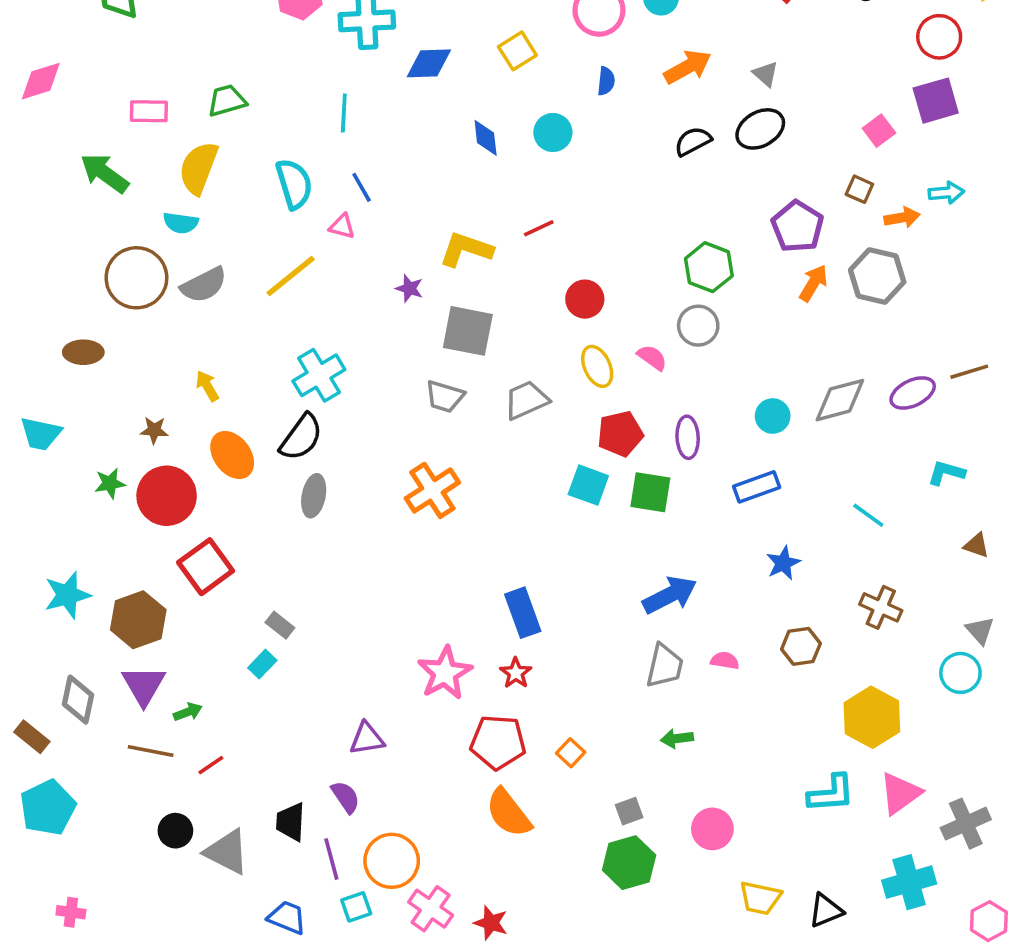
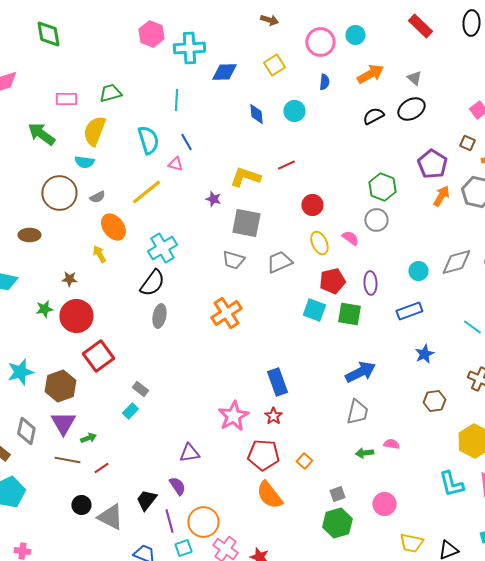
gray semicircle: (204, 285) -> (97, 197), size x0.6
orange ellipse: (232, 455) -> (113, 227), moved
pink semicircle: (725, 661) -> (391, 444), moved
cyan L-shape: (831, 793) -> (451, 484), turned 80
black trapezoid: (291, 822) -> (146, 500), turned 35

